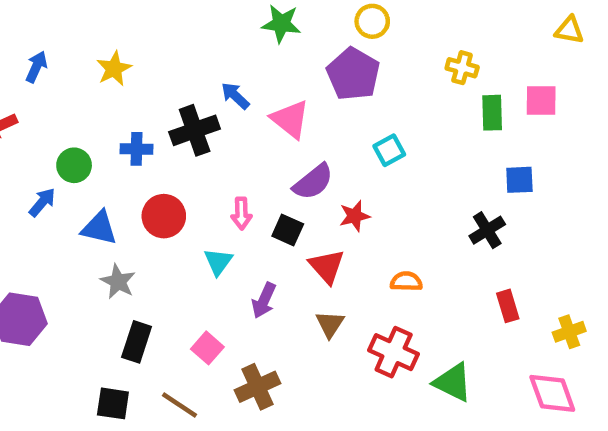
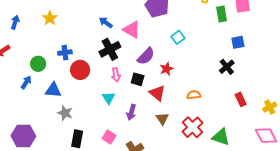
black cross: (195, 130) -> (110, 49), moved
red circle: (164, 216) -> (80, 70), moved
red cross: (394, 352) -> (193, 127), turned 30

